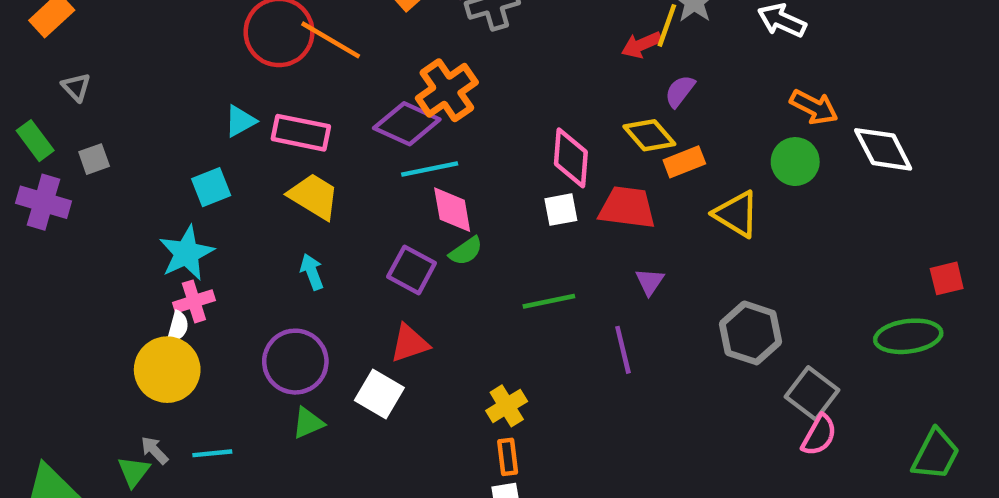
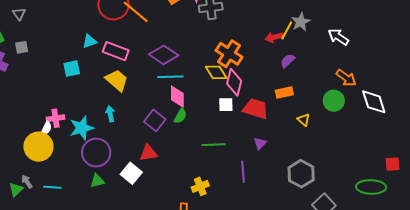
orange cross: (447, 90) -> (229, 54), moved, turned -32
yellow diamond: (649, 135) -> (216, 72), moved
yellow triangle: (736, 214) -> (304, 120), size x0.6
green semicircle: (466, 251) -> (180, 116), turned -35
cyan star: (186, 253) -> (82, 128), moved
yellow cross: (507, 406) -> (200, 186), moved

